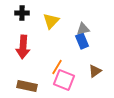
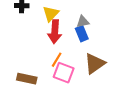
red arrow: (23, 47) -> (55, 32), moved
brown triangle: (95, 71) -> (95, 64), size x1.6

